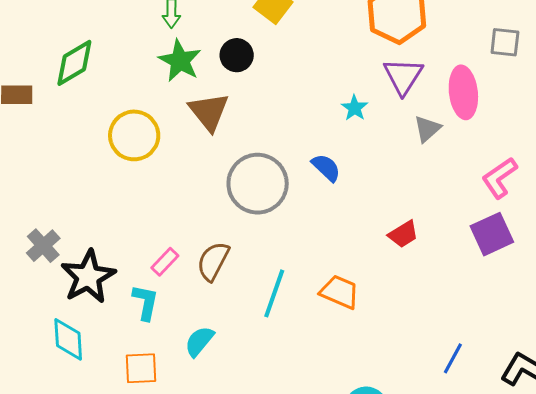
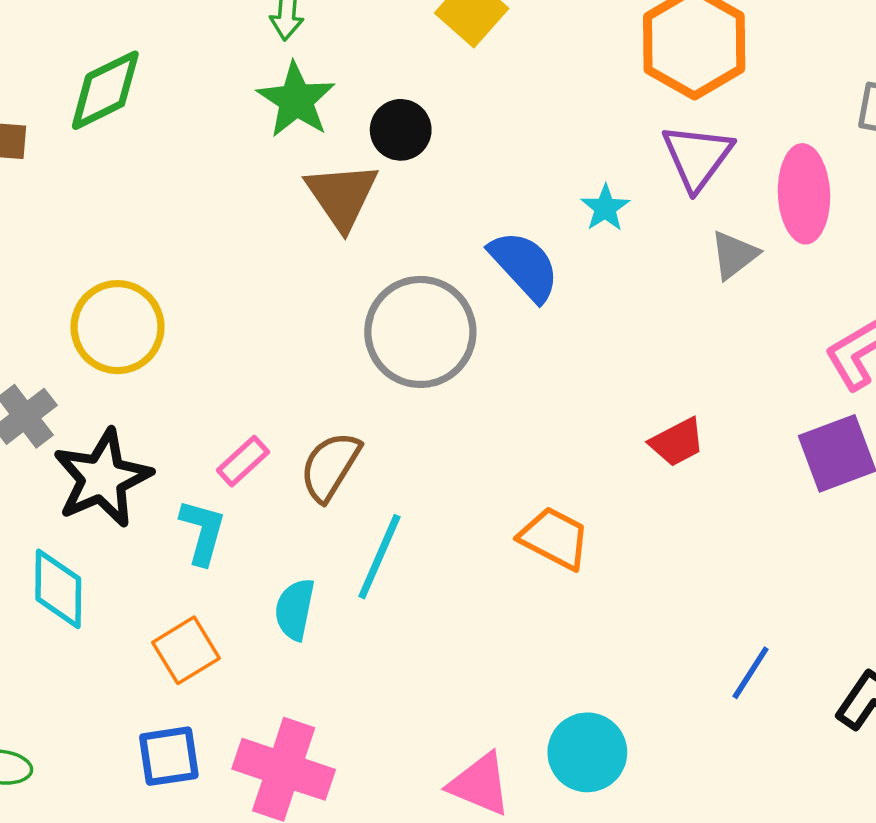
black circle: (237, 55) -> (401, 130), moved
yellow circle: (134, 135) -> (118, 327), moved
blue semicircle: (326, 168) -> (524, 266), moved, size x1.4
cyan line: (274, 293) -> (379, 557), moved
cyan semicircle: (199, 341) -> (295, 609), turned -32
orange square: (141, 368) -> (186, 650), turned -33

